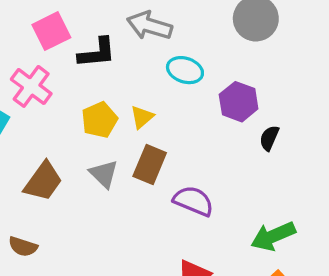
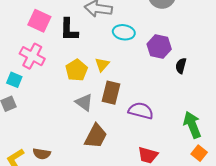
pink square: (51, 31) -> (39, 21), turned -30
black L-shape: (97, 53) -> (69, 30), turned 105
brown trapezoid: (43, 181) -> (96, 136), moved
green arrow: (273, 236) -> (192, 125), turned 100

